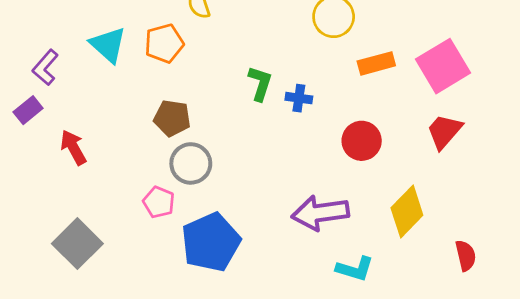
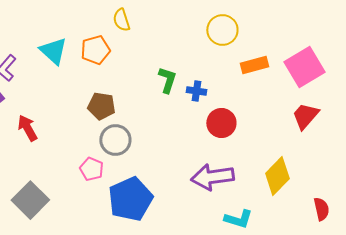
red circle: (362, 141) -> (221, 123), moved

